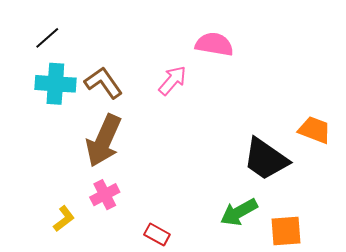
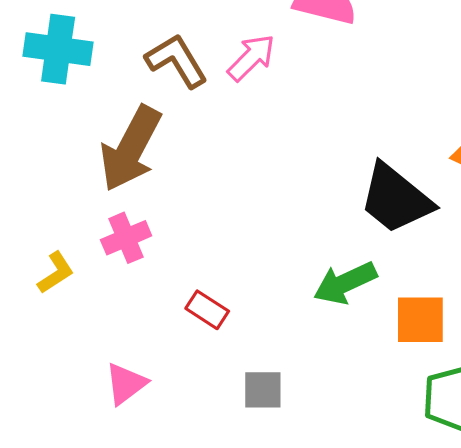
brown L-shape: (103, 83) -> (177, 61), moved

